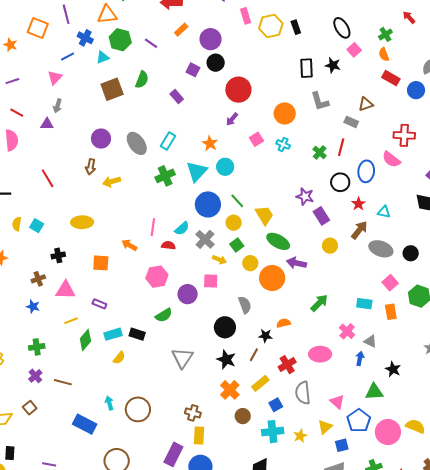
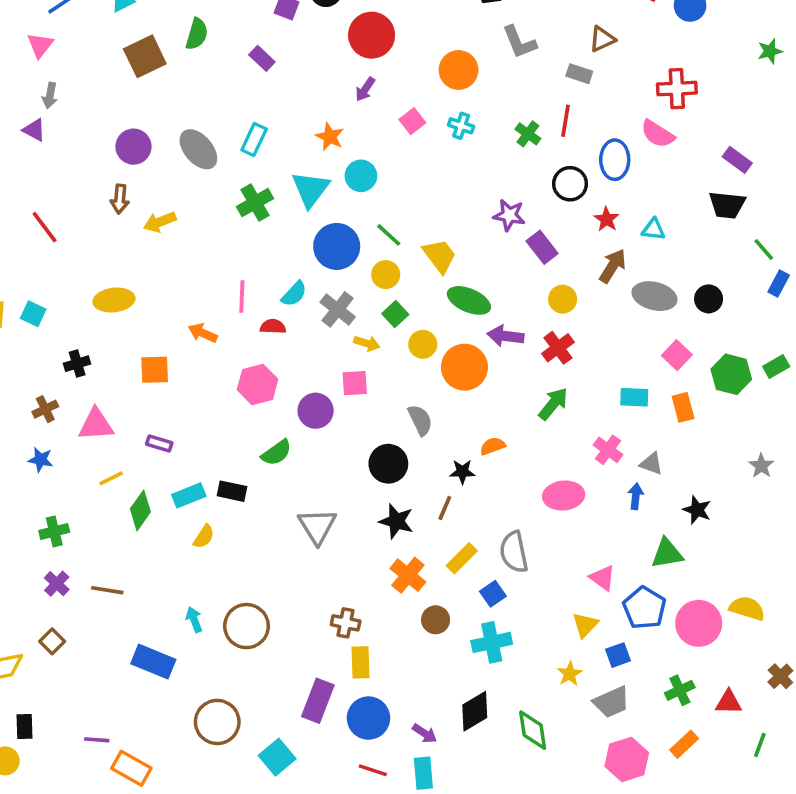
purple triangle: (47, 124) -> (34, 130), turned 32
red cross: (287, 365) -> (558, 348), moved
gray semicircle: (303, 393) -> (514, 552), moved
yellow star: (300, 436) -> (570, 674), moved

